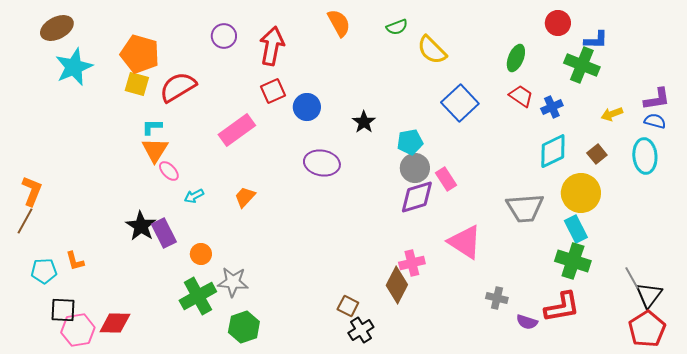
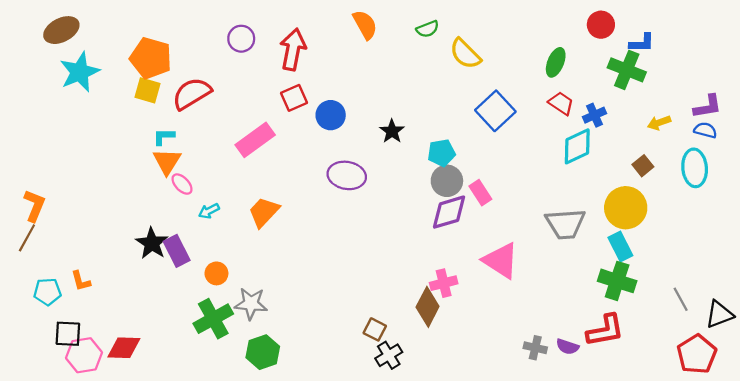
cyan diamond: (553, 151) -> (577, 146), moved
orange trapezoid: (245, 197) -> (264, 212), size x1.4
black triangle: (649, 295) -> (719, 314), moved, turned 32
gray cross: (497, 298) -> (535, 348), moved

